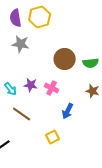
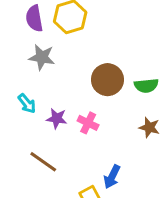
cyan arrow: (11, 89) -> (27, 104), moved
blue arrow: (68, 111) -> (112, 177), moved

